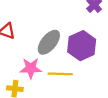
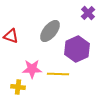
gray ellipse: (49, 42) -> (50, 31), moved

